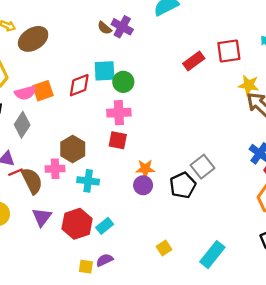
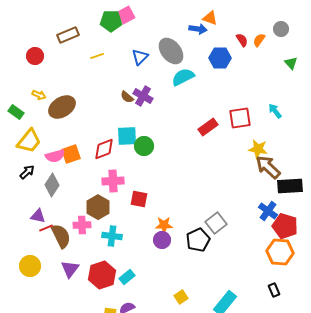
pink cross: (119, 113) -> (113, 181), moved

